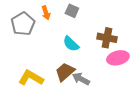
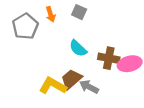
brown cross: (107, 38) -> (109, 58), moved
yellow L-shape: (31, 78) -> (53, 86), moved

